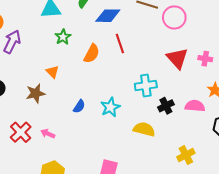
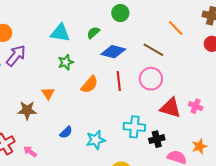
pink circle: (174, 17) -> (151, 79), moved
red triangle: (177, 58) -> (170, 108), turned -45
pink cross: (205, 59) -> (196, 106), moved
black cross: (166, 106) -> (157, 139), moved

